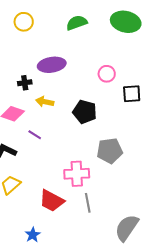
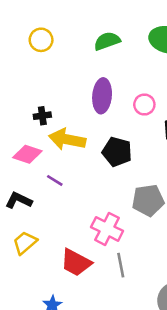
purple ellipse: (52, 65) -> (102, 96), moved, turned -76
yellow arrow: (45, 102) -> (67, 139), size x1.6
pink cross: (77, 174) -> (107, 229), turned 30

